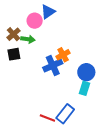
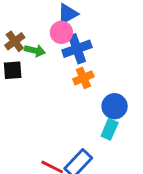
pink circle: (35, 21) -> (61, 32), moved
blue cross: (53, 65) -> (77, 49), moved

